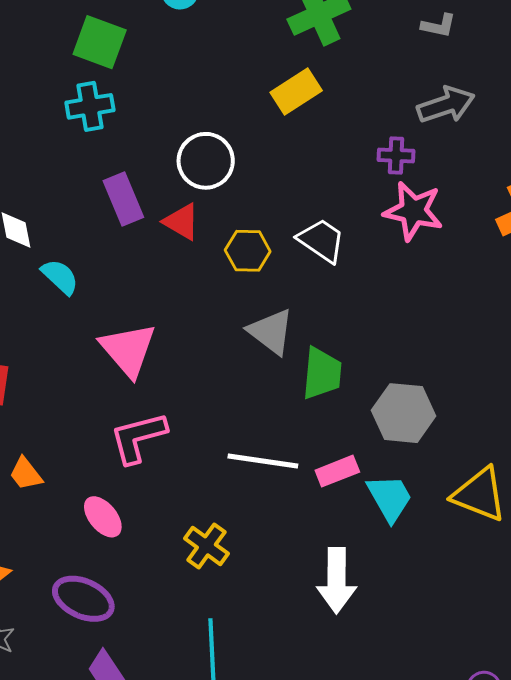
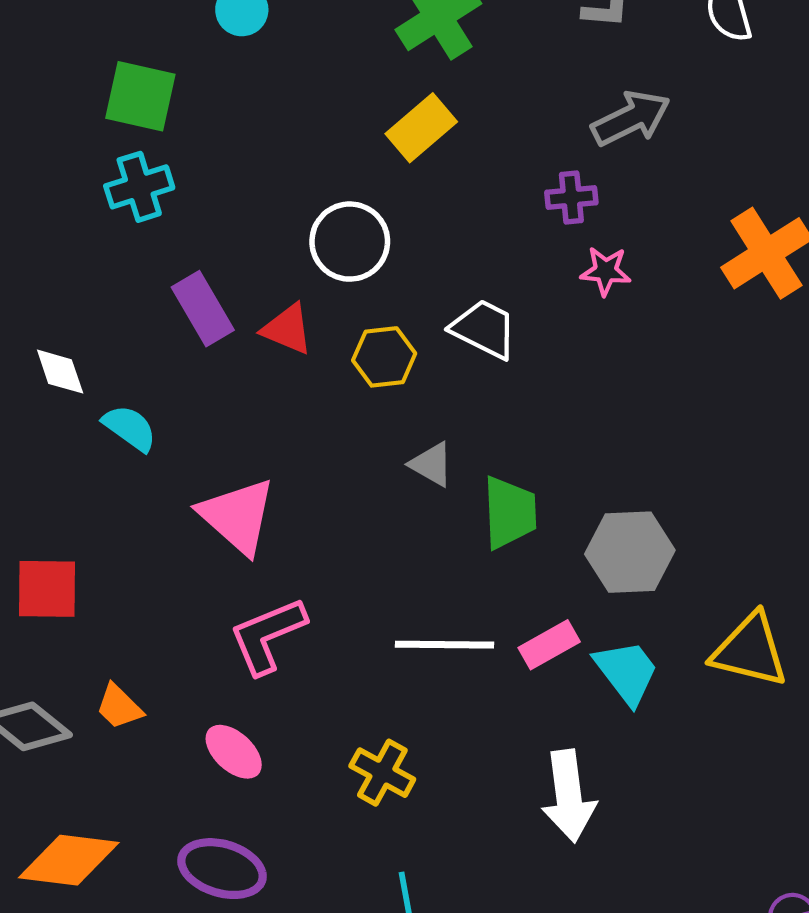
white circle: (206, 161) -> (350, 242), moved
pink star: (413, 211) -> (606, 271), size x0.6
gray triangle: (271, 332) -> (431, 464), size x0.7

